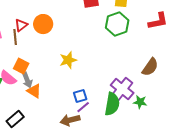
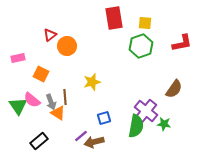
red triangle: (21, 25) -> (50, 35), moved
brown line: (15, 37) -> (65, 97), moved
orange square: (21, 66) -> (41, 74), moved
purple line: (83, 107) -> (81, 136), moved

